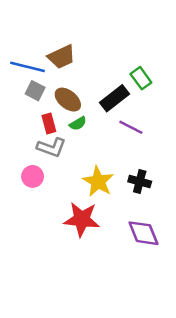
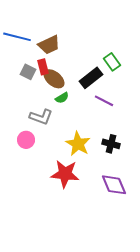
blue line: (28, 67) -> (17, 37), moved
red rectangle: (49, 124) -> (43, 67), moved

